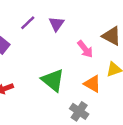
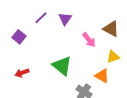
orange triangle: (92, 84) -> (102, 76), moved

